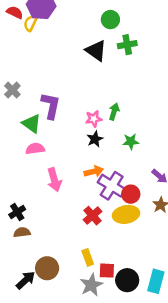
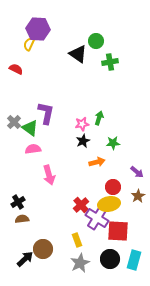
red semicircle: (15, 12) -> (16, 69), moved
black triangle: (96, 51) -> (78, 54), moved
gray cross: (12, 90) -> (14, 122), moved
orange arrow: (94, 171) -> (97, 162), moved
purple cross: (112, 186) -> (97, 218), moved
red square: (107, 271) -> (118, 231), moved, size x1.6

